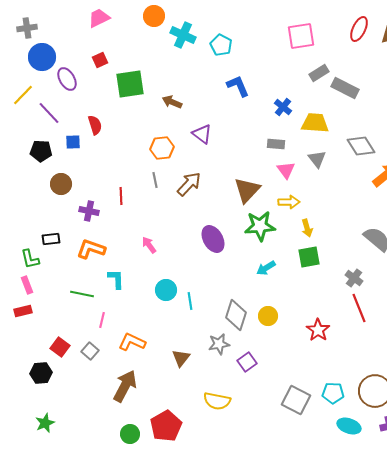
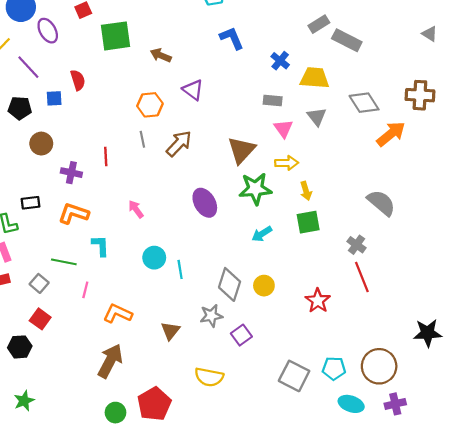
gray square: (90, 351) -> (39, 283), moved

